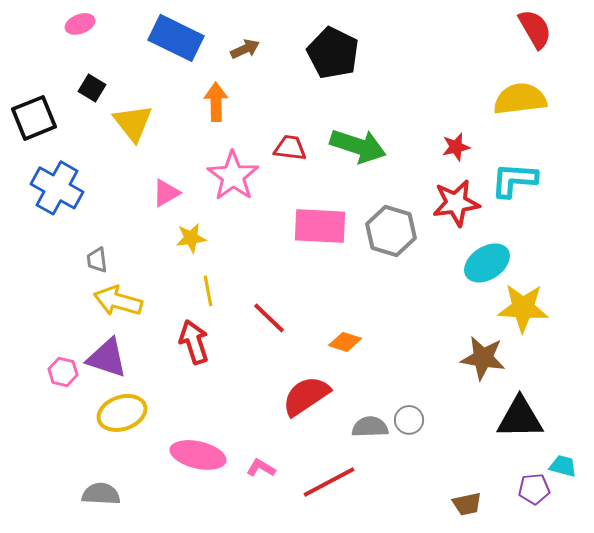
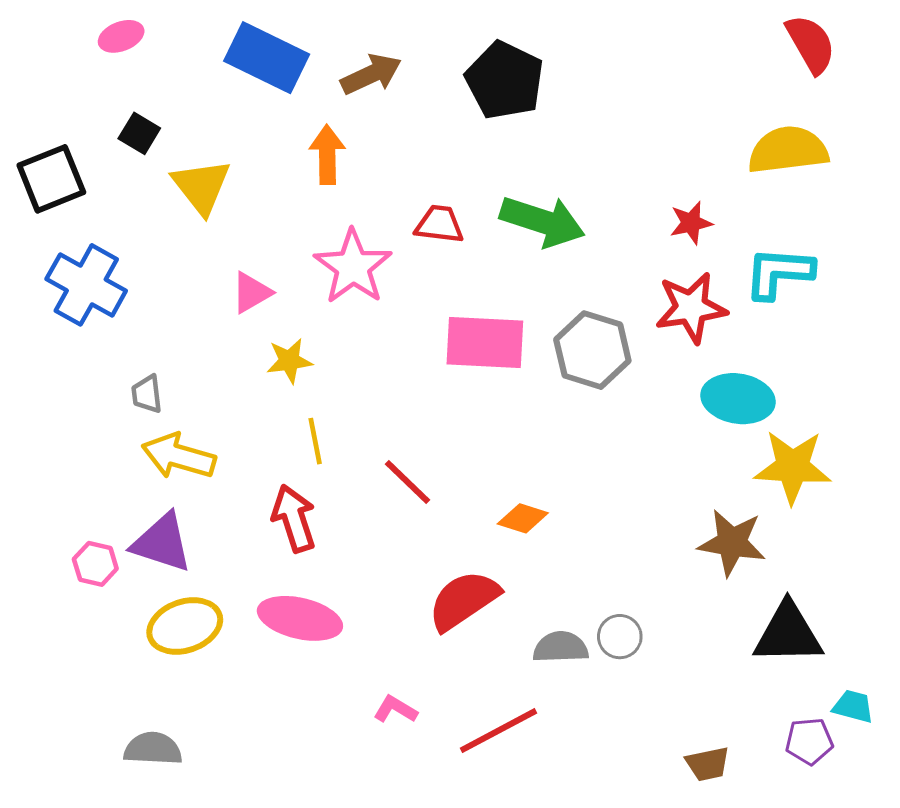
brown arrow: (245, 49) -> (371, 74), size x1.4
cyan ellipse: (487, 263) -> (738, 399), turned 42
pink ellipse: (198, 455) -> (300, 618), moved

